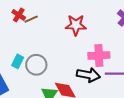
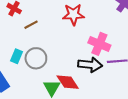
brown line: (31, 19) -> (31, 25), moved
pink cross: (99, 55) -> (99, 44), turned 30

